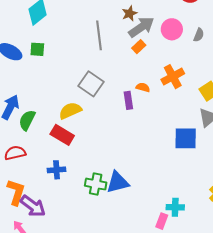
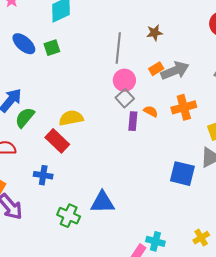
gray arrow: (141, 27) -> (175, 71), moved
pink circle: (172, 29) -> (124, 80), moved
green square: (37, 49) -> (52, 48), turned -35
gray square: (91, 84) -> (125, 98), moved, size x0.7
green cross: (96, 184) -> (69, 216), moved

